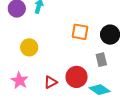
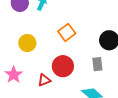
orange square: (80, 32) -> (67, 32), moved, turned 36
red circle: (77, 77) -> (63, 66), moved

